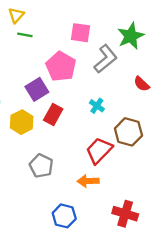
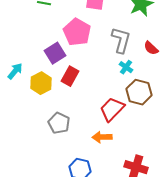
gray L-shape: (106, 59) -> (121, 40), moved, turned -36
cyan cross: (97, 106) -> (126, 67), moved

